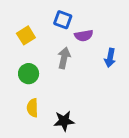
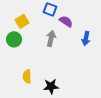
purple semicircle: (84, 35) -> (66, 21), turned -136
green circle: (29, 74) -> (14, 39), moved

